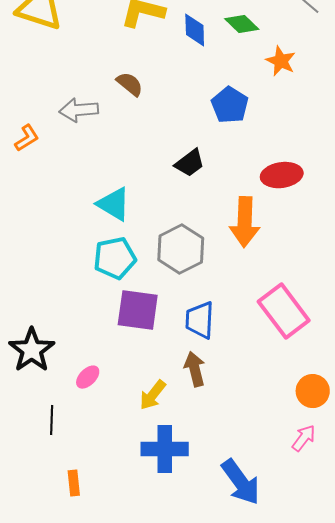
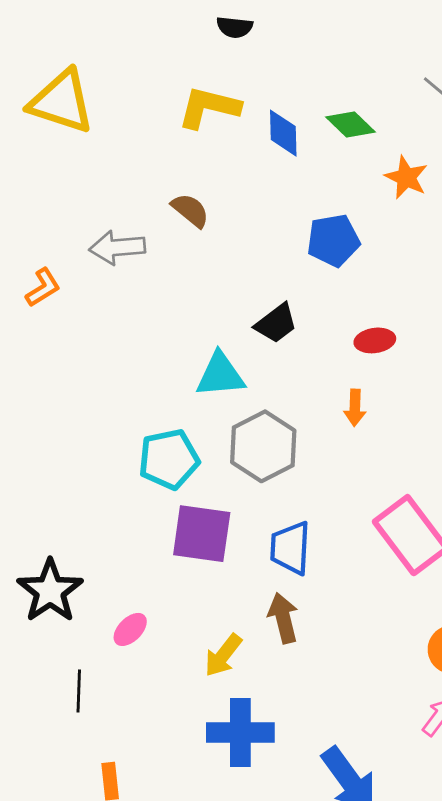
blue pentagon: (230, 105) -> (333, 240), turned 30
red ellipse: (282, 175) -> (375, 340), moved, size x0.7
cyan triangle: (114, 204) -> (220, 375), moved, turned -36
orange arrow: (245, 222) -> (355, 408), size x0.5

